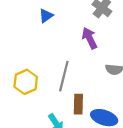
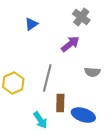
purple arrow: (90, 38) -> (70, 44), turned 78

